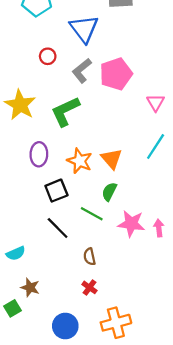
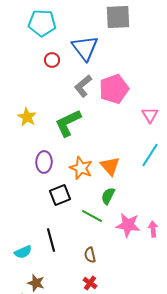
red circle: (48, 56) -> (52, 60), moved
yellow star: (20, 105) -> (27, 117), size x0.7
black line: (58, 228) -> (51, 240), moved, turned 30

